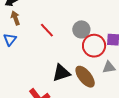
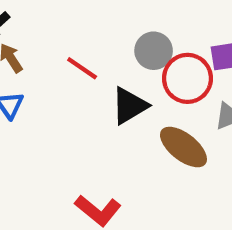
black triangle: (61, 73) -> (129, 106), moved

